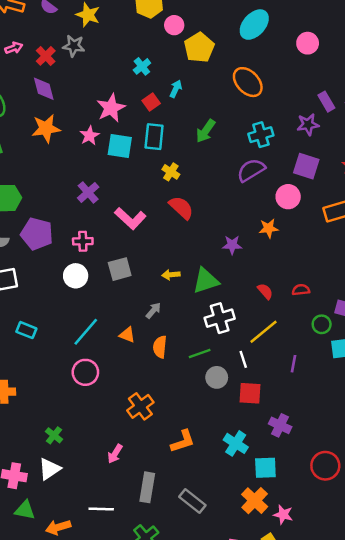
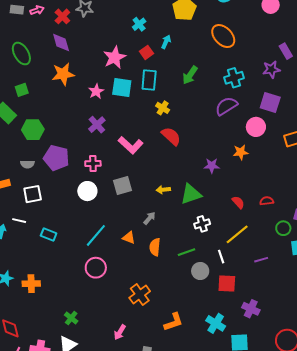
pink star: (89, 136) -> (96, 91), moved
white cross: (220, 318) -> (202, 224), size x0.7
purple line: (293, 364) -> (261, 260), turned 64

